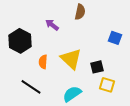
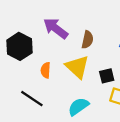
brown semicircle: (80, 12) -> (87, 40), moved
purple arrow: (52, 25) -> (56, 28), size x1.6

